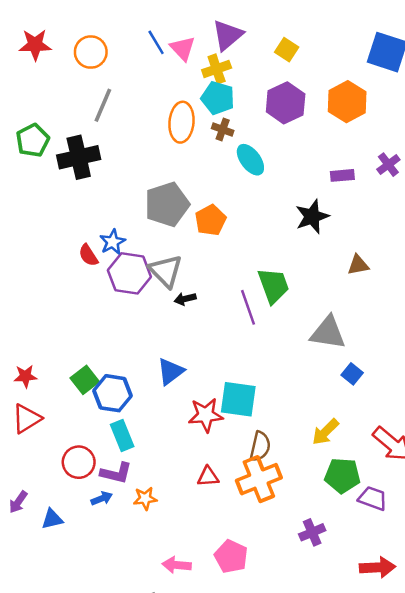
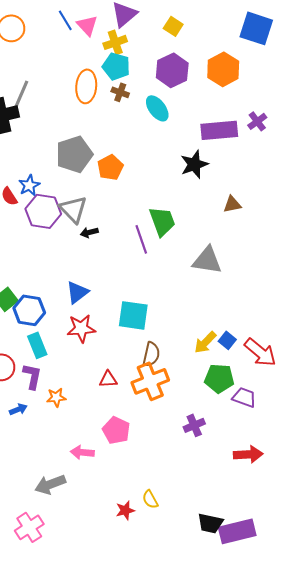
gray line: (103, 105) -> (21, 94), moved
cyan ellipse: (250, 160) -> (157, 108), moved
purple rectangle: (342, 175) -> (219, 130), size x1.8
blue square: (352, 374) -> (227, 340), moved
red star: (206, 415) -> (81, 328), moved
purple L-shape: (116, 473) -> (32, 376), turned -92
blue arrow: (102, 498) -> (18, 409), moved
pink pentagon: (231, 557) -> (116, 430), moved

